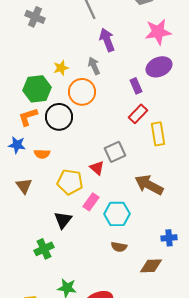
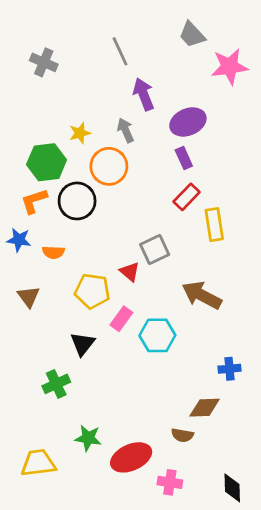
pink star: (158, 32) -> (229, 67), moved
purple ellipse: (159, 67) -> (188, 122), moved
brown semicircle: (119, 247) -> (182, 435), moved

